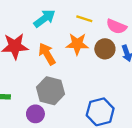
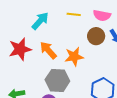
orange star: (77, 44) -> (74, 57), moved

